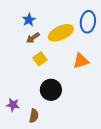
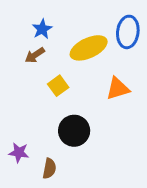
brown arrow: (33, 38) -> (35, 55), moved

